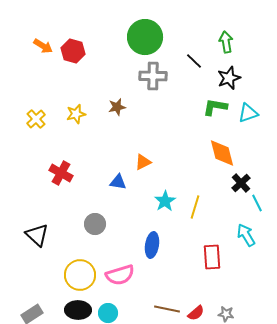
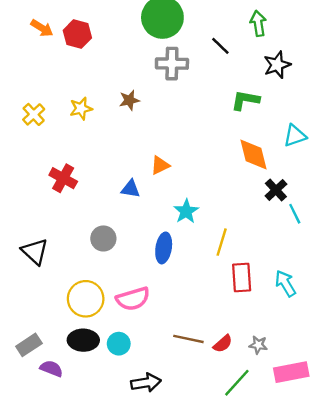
black star: (229, 78) -> (277, 65), moved
cyan triangle: (248, 113) -> (295, 136), moved
yellow line: (195, 207) -> (222, 242), moved
cyan arrow: (246, 235) -> (285, 283), moved
blue ellipse: (152, 245) -> (164, 248), moved

